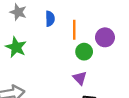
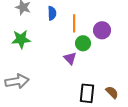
green star: (16, 47) -> (21, 39), turned -30
purple triangle: (80, 78) -> (70, 58), moved

